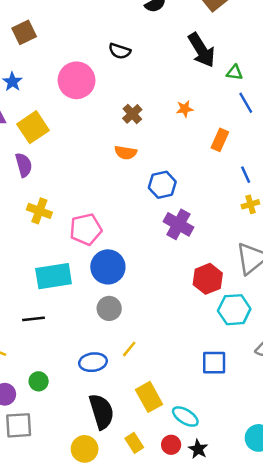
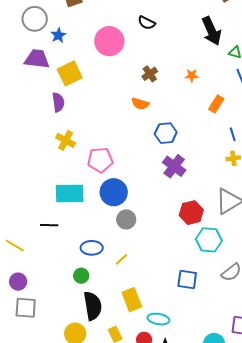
gray circle: (109, 308) -> (126, 219), moved
blue ellipse: (93, 362) -> (92, 248), moved
green circle: (39, 381) -> (81, 276), moved
cyan ellipse: (185, 417) -> (158, 319), turned -30

